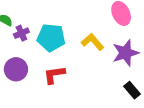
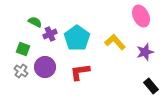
cyan pentagon: (51, 38) -> (77, 38), turned 30
purple star: (125, 53) -> (145, 52), size x0.7

